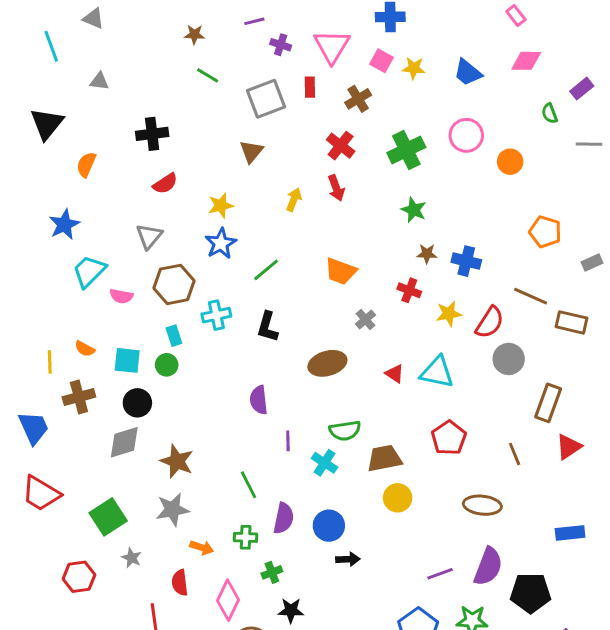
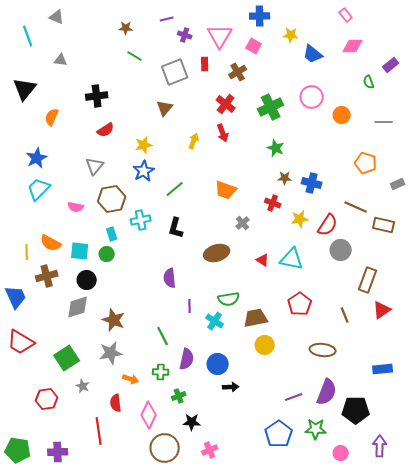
yellow star: (414, 68) -> (291, 35), moved
gray line: (589, 144) -> (384, 122), moved
cyan trapezoid: (89, 271) -> (39, 189), moved
orange semicircle: (85, 349) -> (51, 243), size x1.5

